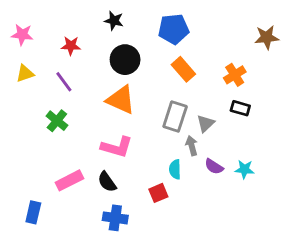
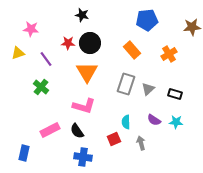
blue pentagon: (174, 29) -> (147, 20), moved
pink star: (22, 35) -> (31, 29), moved
red star: (71, 46) -> (68, 43), moved
orange triangle: (121, 100) -> (87, 72), turned 35
black rectangle: (240, 108) -> (175, 94), moved
gray arrow: (192, 146) -> (141, 143), moved

